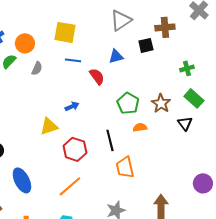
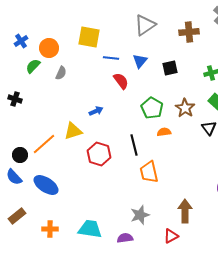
black square: (146, 45) -> (170, 68), moved
blue triangle: (116, 56) -> (140, 61), turned -35
blue line: (73, 60) -> (111, 58), moved
blue ellipse: (22, 180) -> (46, 185), turned -30
orange line: (70, 186) -> (44, 144), moved

